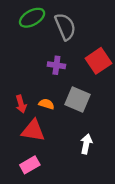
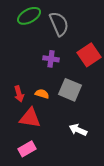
white arrow: (86, 144) -> (78, 130), turned -78

